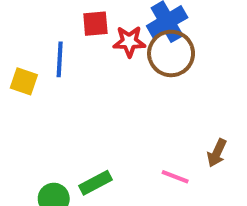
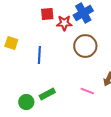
brown circle: (171, 53) -> (85, 46), moved
blue line: (60, 59) -> (39, 55), moved

